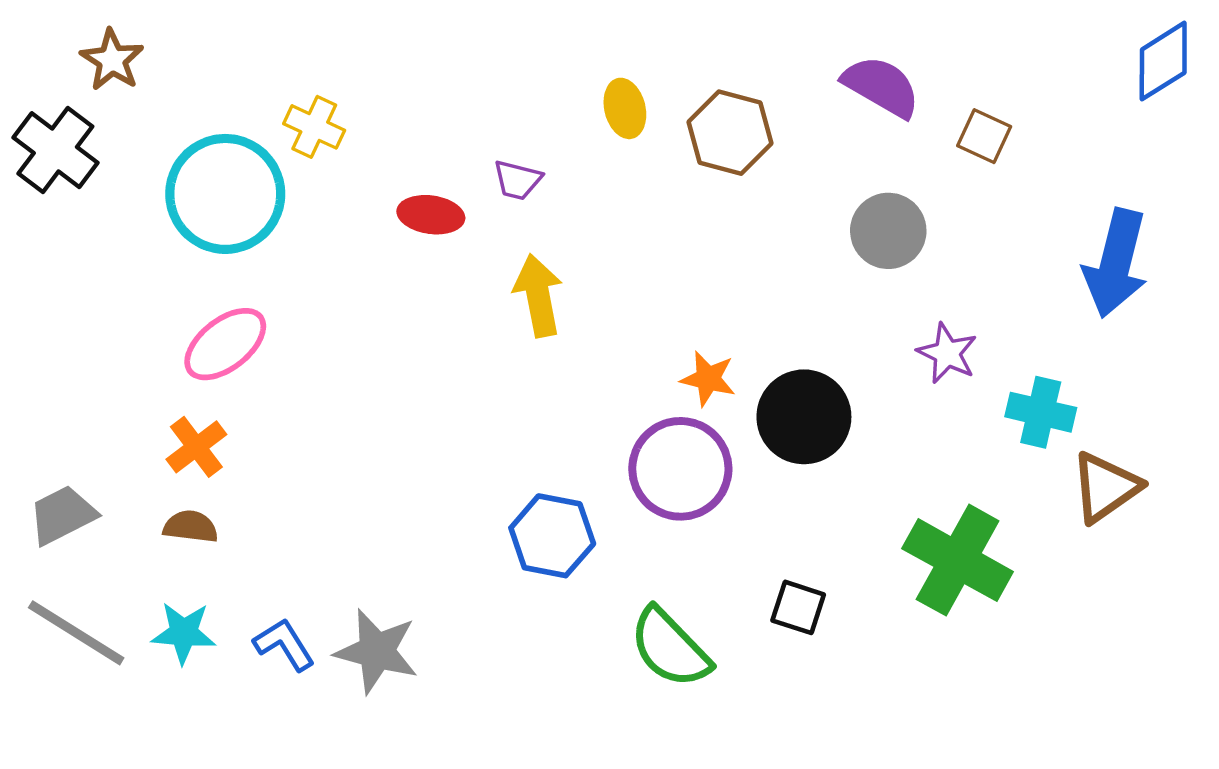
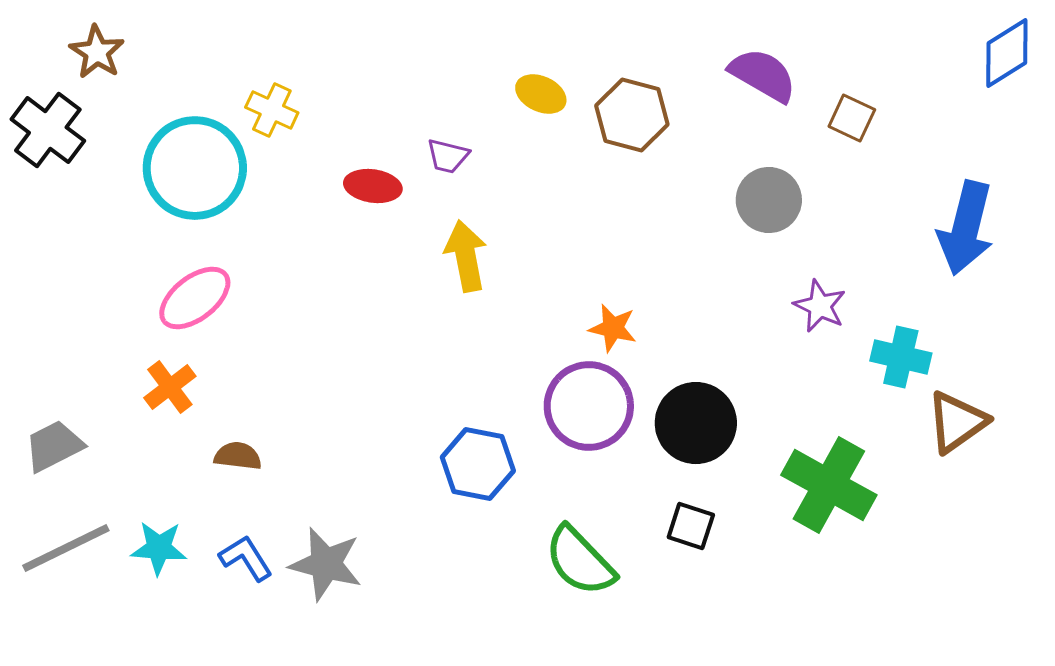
yellow ellipse: (625, 108) -> (541, 94), turned -51
black circle: (804, 417) -> (696, 423), moved
brown semicircle: (191, 527) -> (238, 456), moved
gray line: (76, 633) -> (66, 548), turned -58

